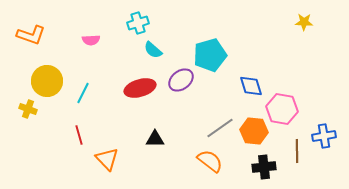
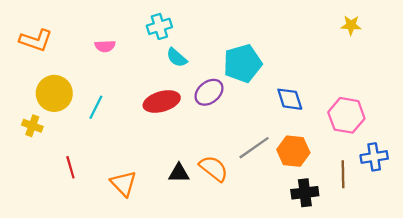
pink hexagon: (282, 109) -> (346, 115), moved
red line: (79, 135) -> (70, 167), moved
black triangle: (155, 139) -> (179, 173), moved
orange semicircle: (210, 161) -> (214, 168), moved

